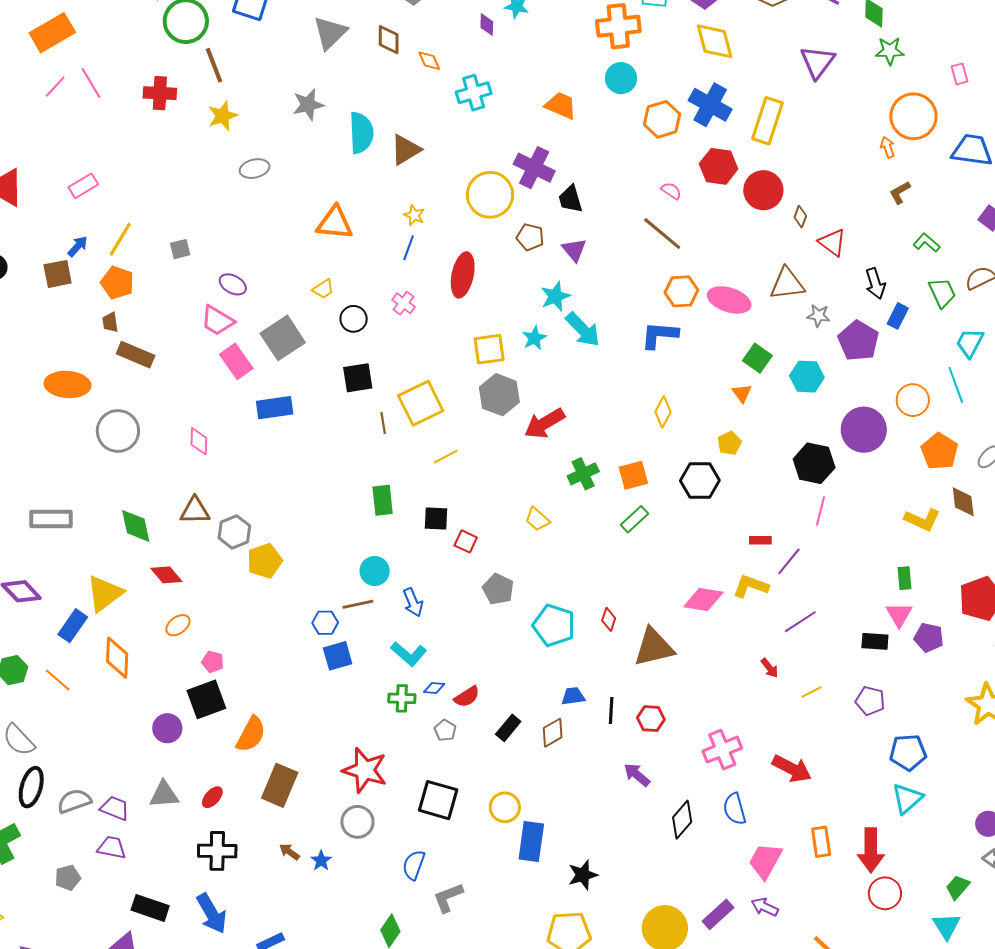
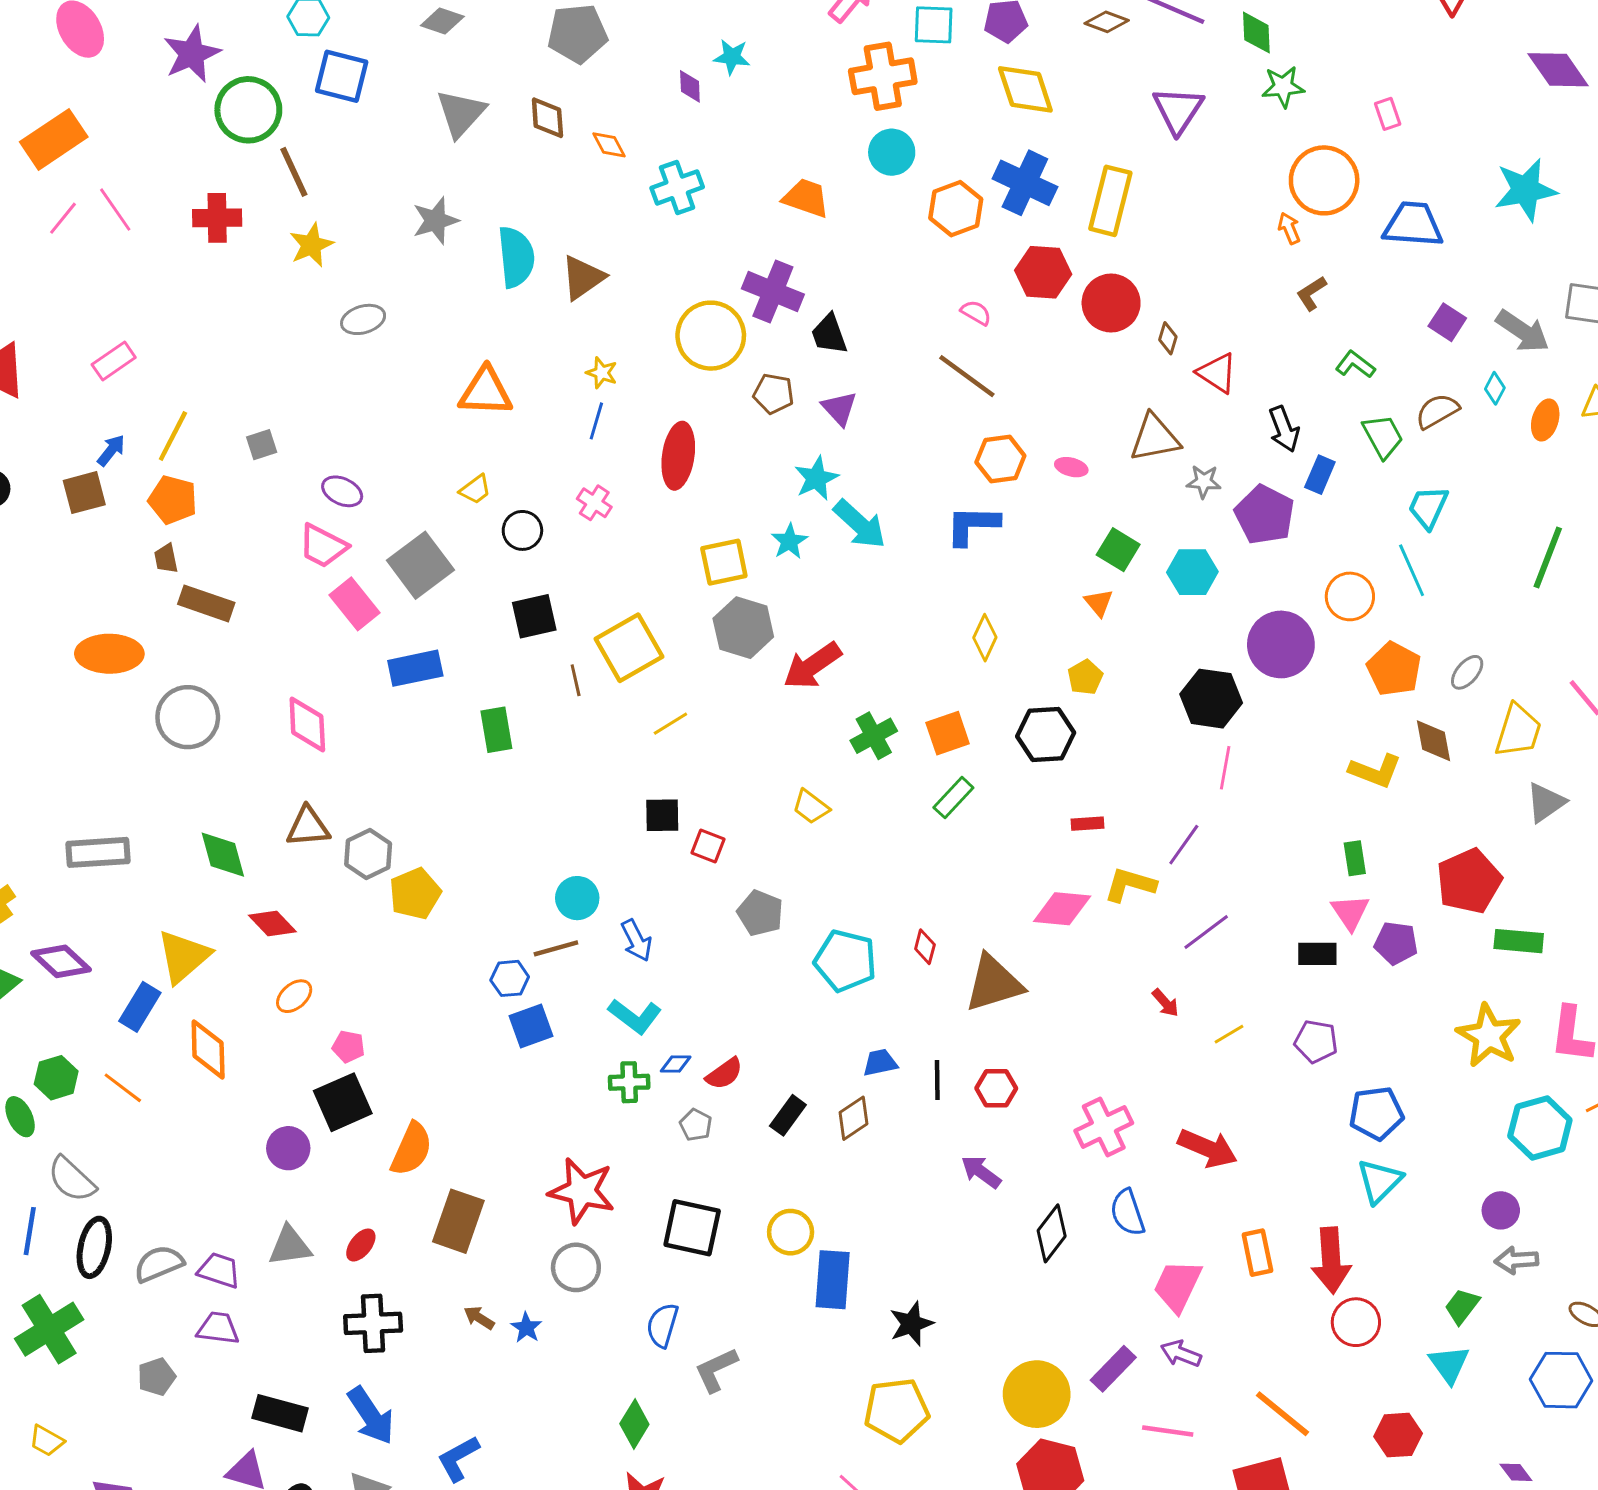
pink ellipse: (729, 300) -> (1071, 467), size x0.5
pink diamond: (199, 441) -> (307, 724), size x1.4
green rectangle: (383, 500) -> (496, 730), moved
red rectangle: (760, 540) -> (1087, 824), moved

